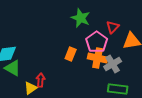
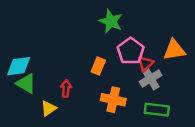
red triangle: (113, 27) -> (146, 64), moved
orange cross: (98, 58) -> (113, 100), moved
red arrow: (41, 80) -> (66, 88), moved

